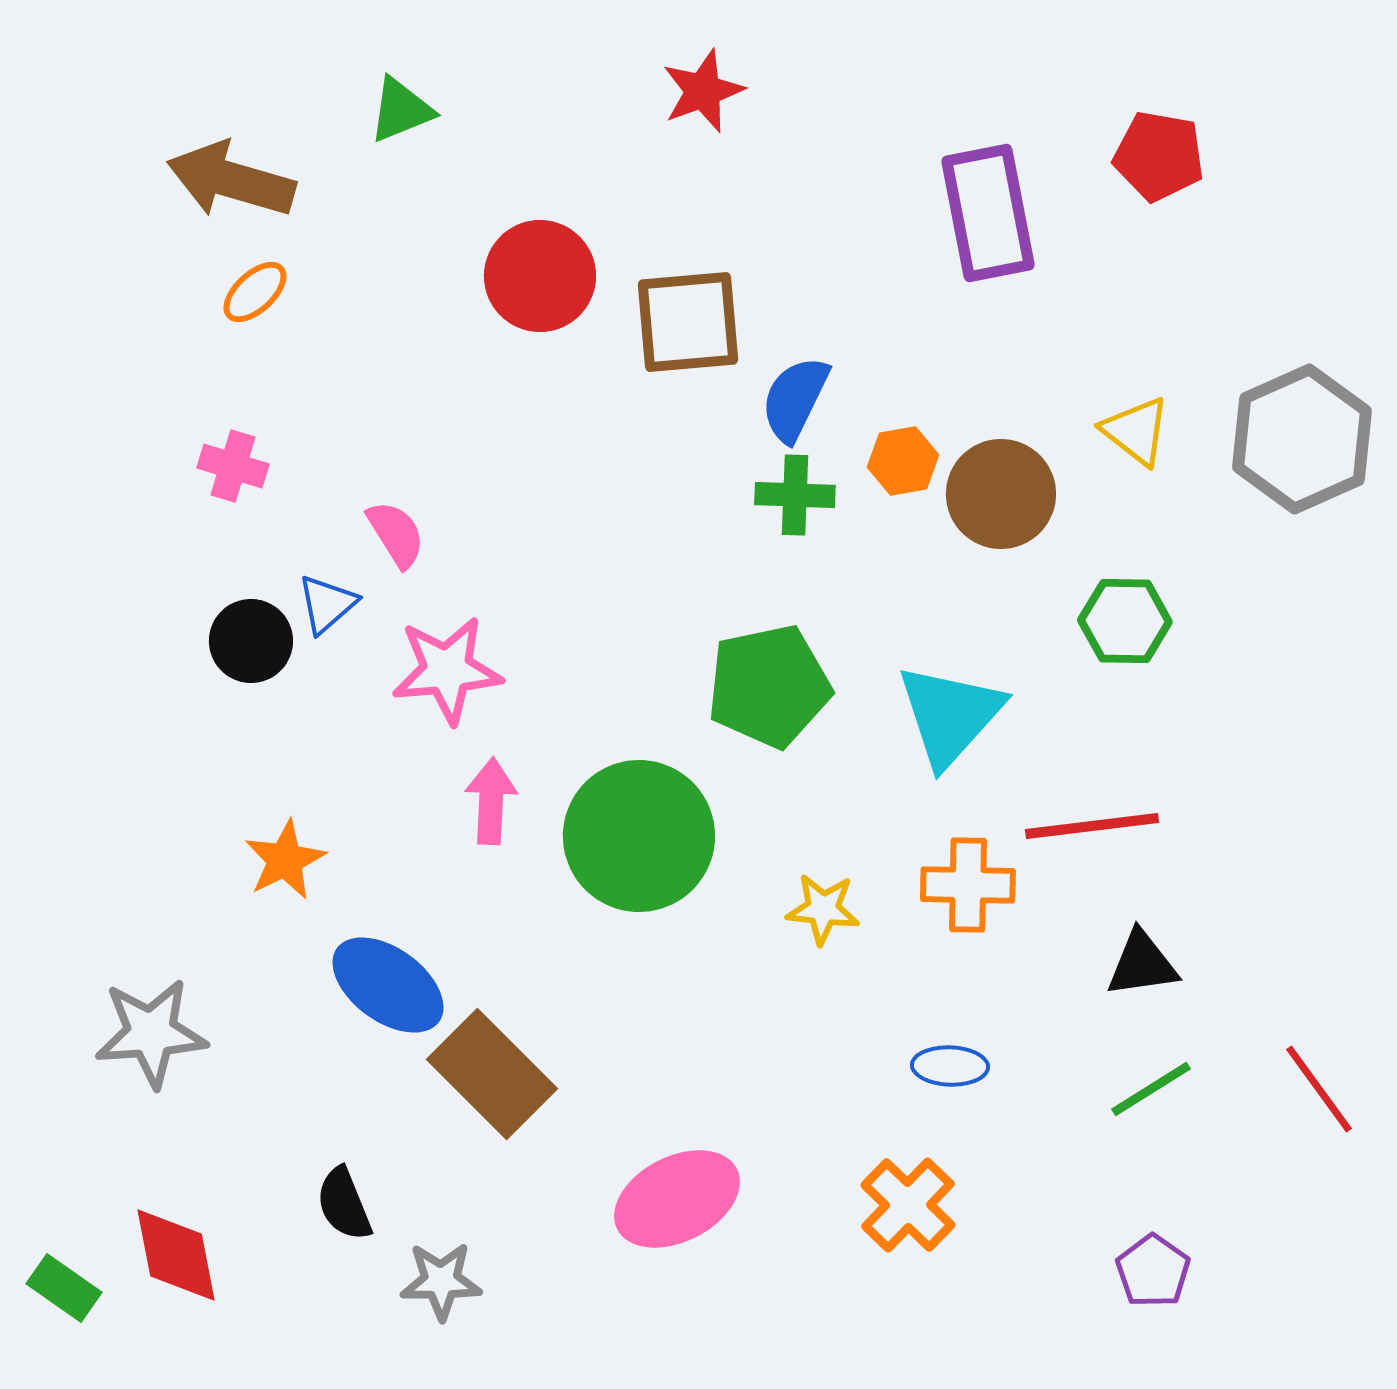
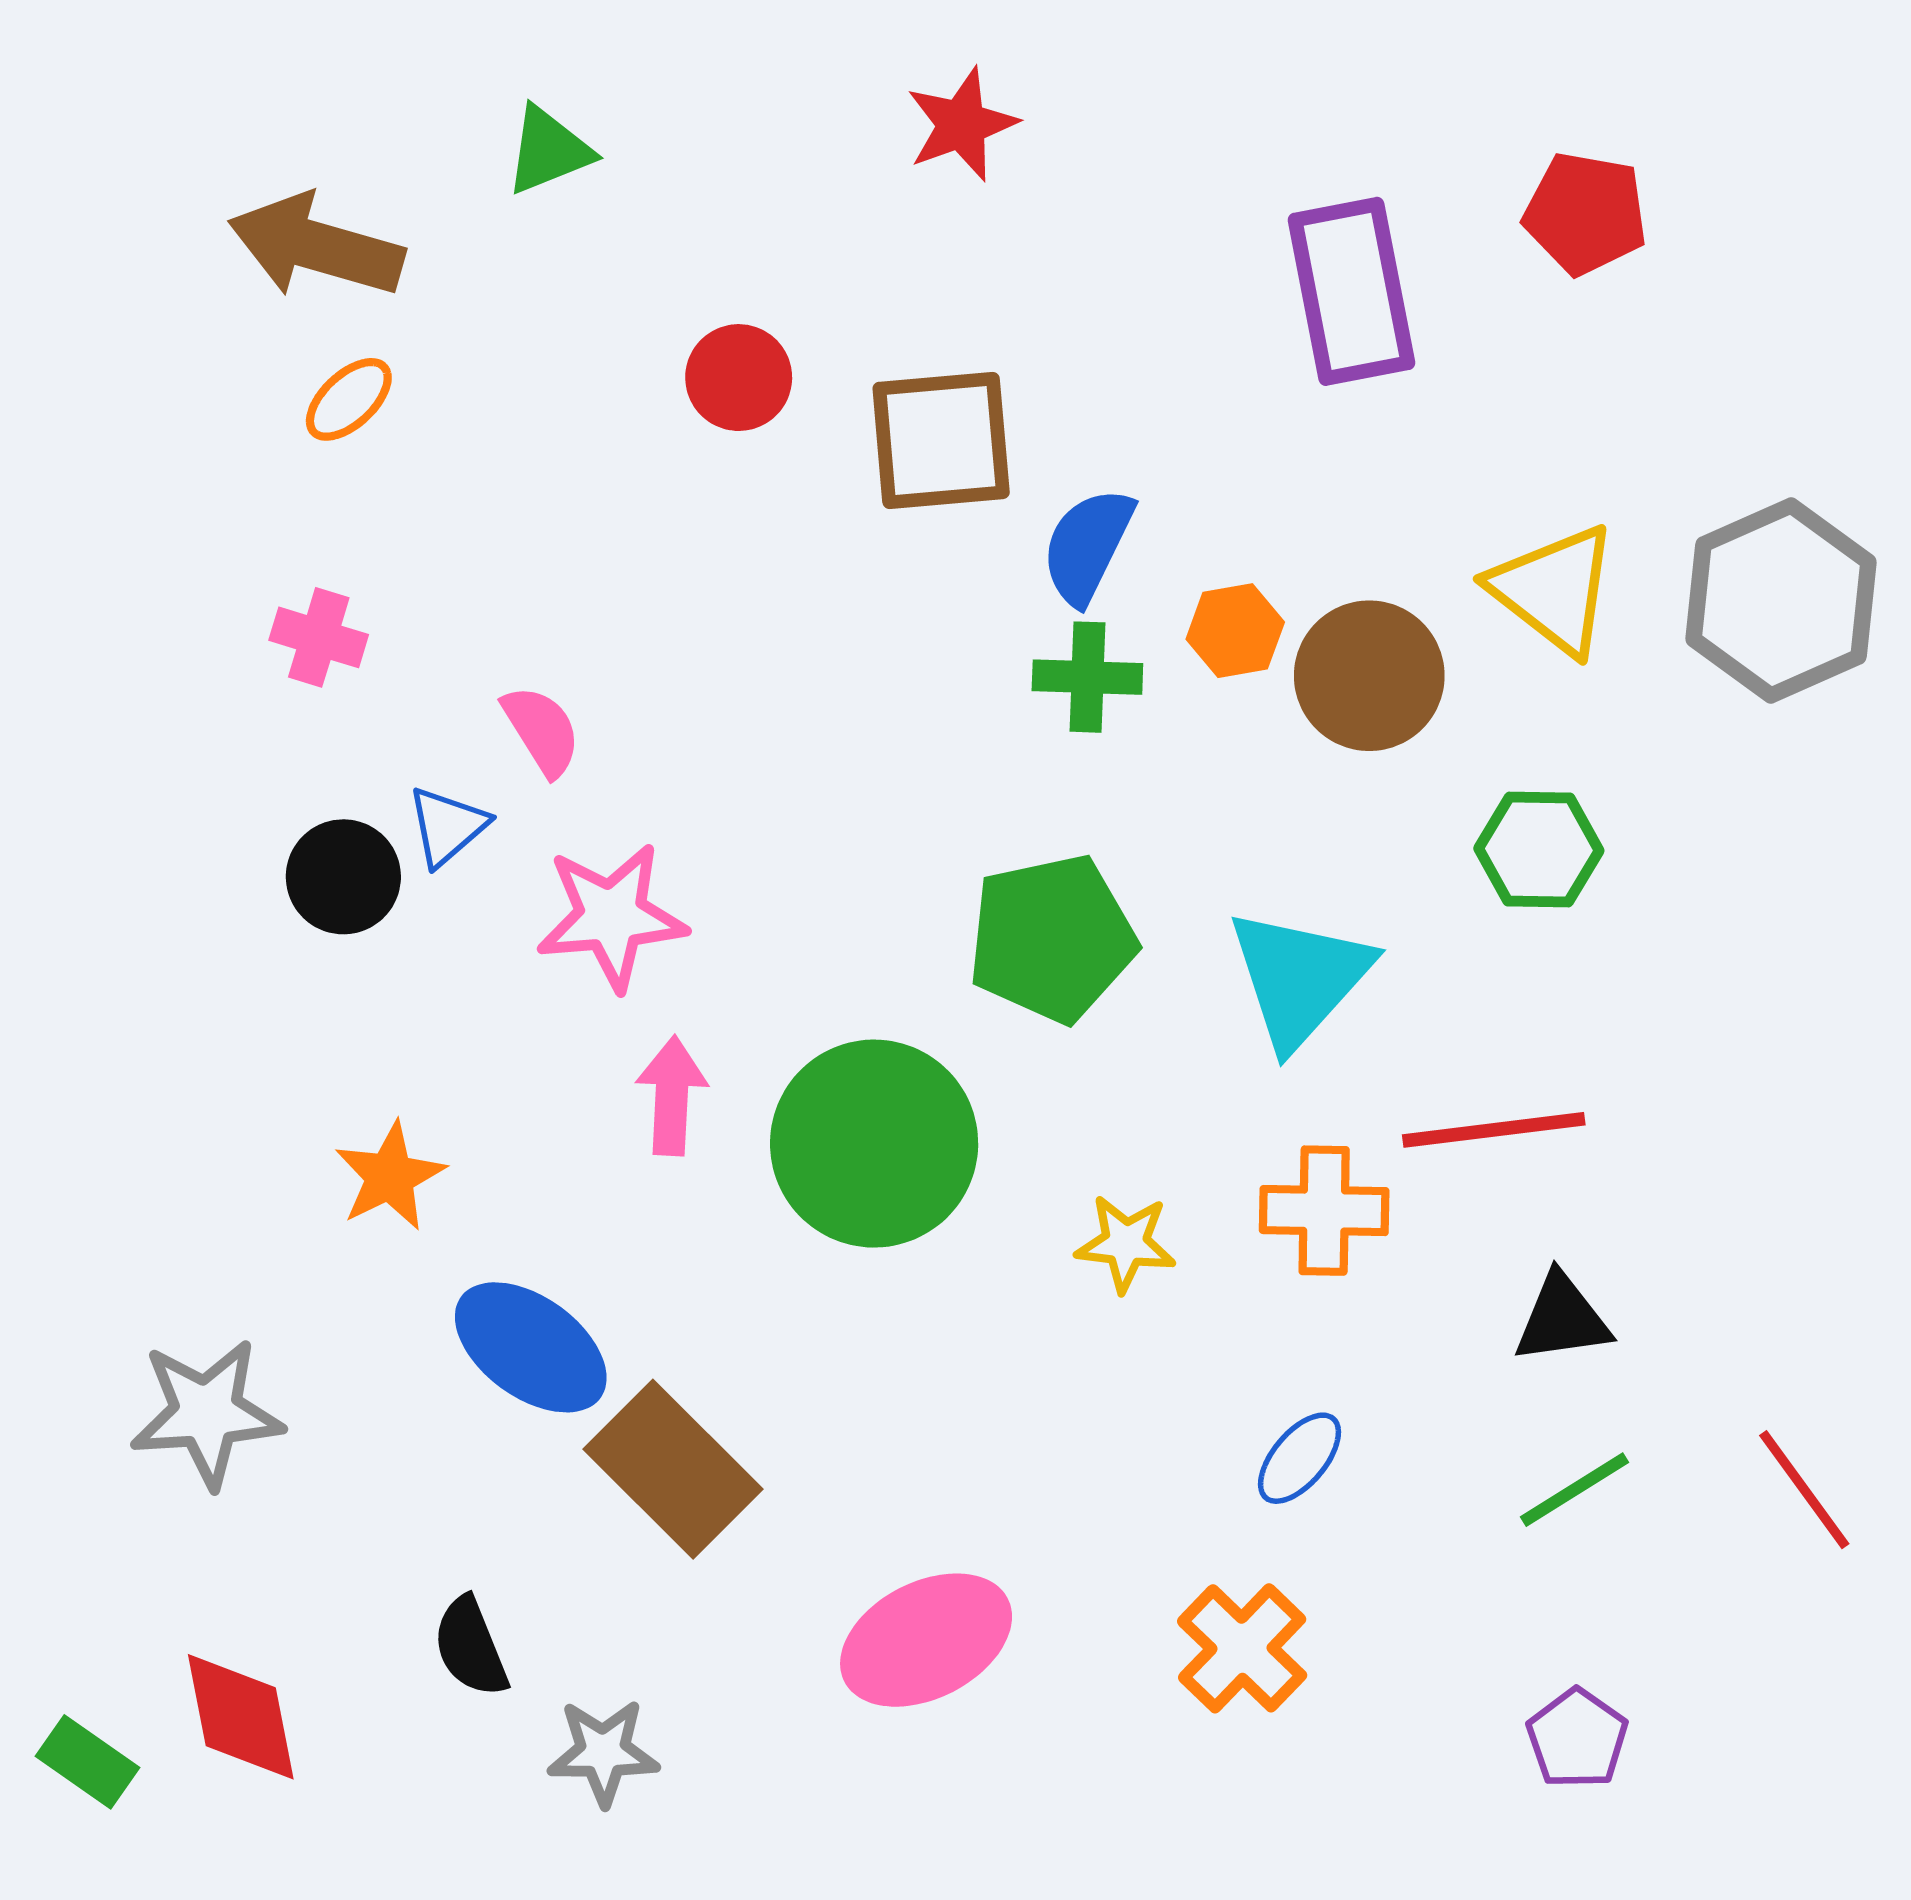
red circle: (540, 276) -> (739, 378), size x0.7
yellow triangle: (1136, 431) -> (1554, 590), size x1.4
blue ellipse: (950, 1066) -> (1299, 1458), turned -52

